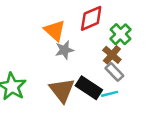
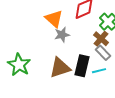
black rectangle: (89, 88) -> (82, 66), turned 70
brown triangle: (62, 90) -> (60, 68), turned 50

